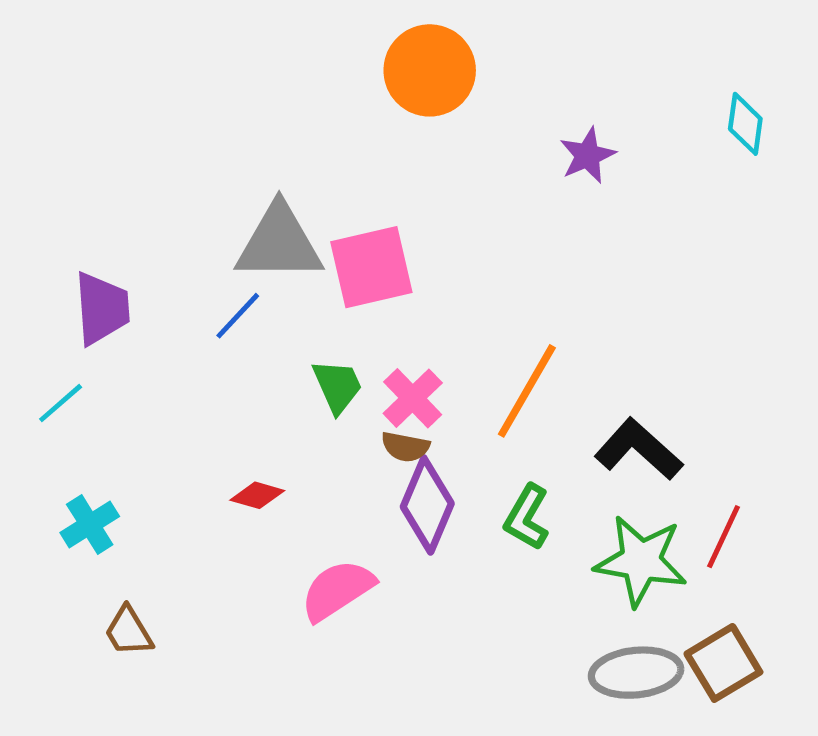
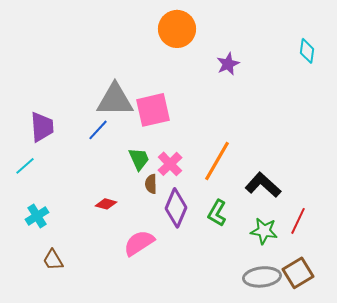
purple star: (587, 155) -> (228, 64), moved
brown semicircle: (405, 447) -> (151, 184), moved, turned 78
green star: (641, 561) -> (264, 231), size x0.7

